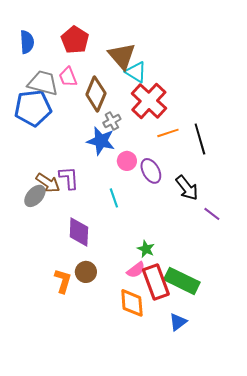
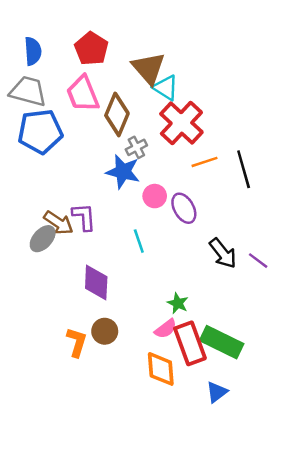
pink trapezoid: (68, 77) -> (83, 94), size x1.5
gray trapezoid: (43, 83) -> (28, 91), moved
black arrow: (187, 188) -> (223, 253), moved

